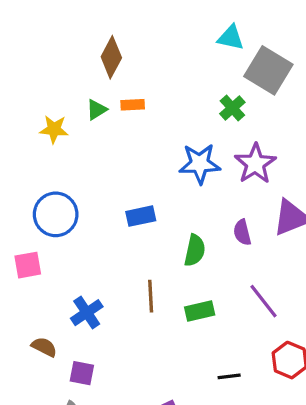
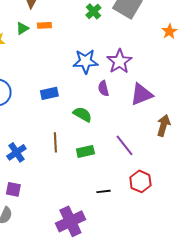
green cross: (232, 108) -> (93, 11), moved
purple semicircle: (242, 232) -> (103, 88), moved
green semicircle: (195, 250) -> (82, 114), turned -72

